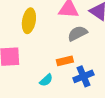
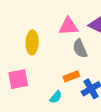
gray semicircle: (77, 33) -> (80, 49), turned -78

